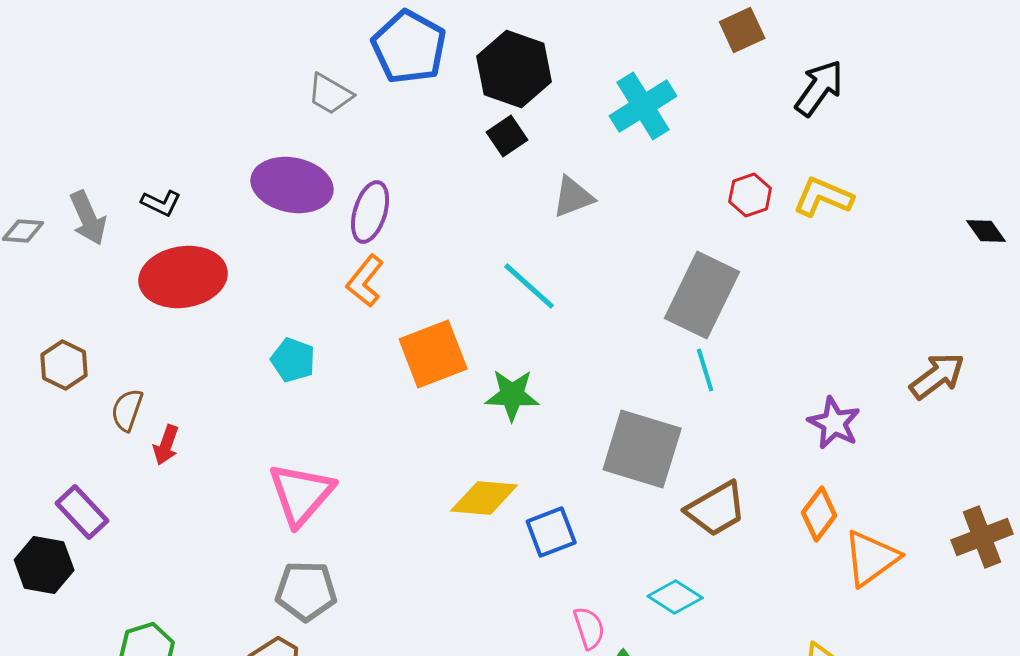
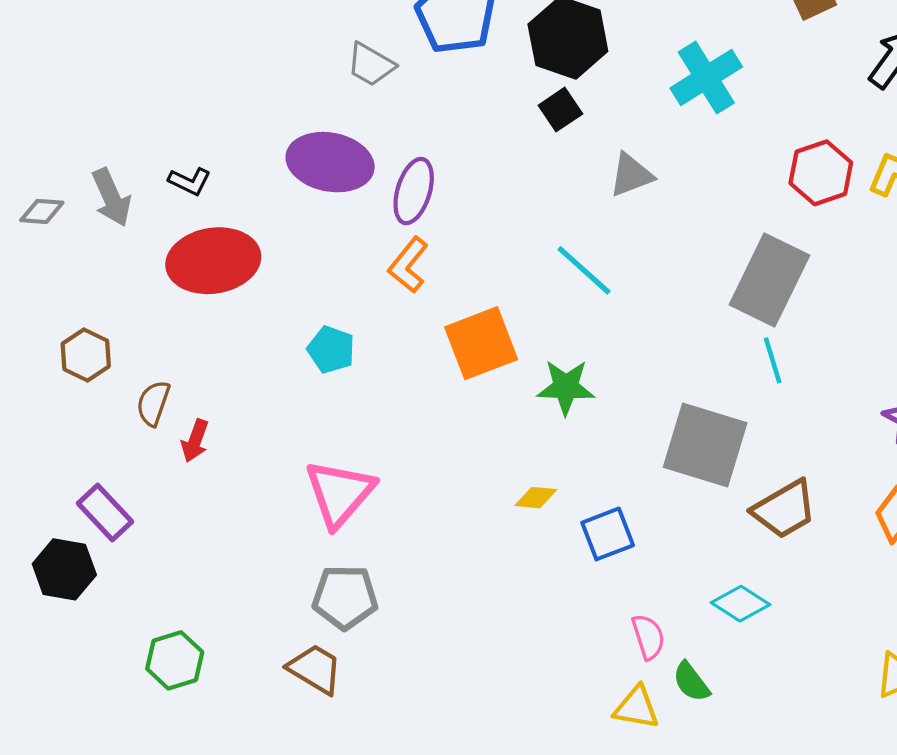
red hexagon: (750, 195) -> (821, 173), size x1.4
yellow diamond: (484, 498) -> (536, 498), size x0.6

